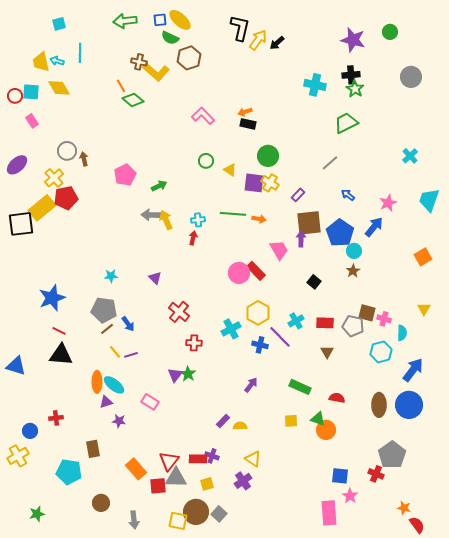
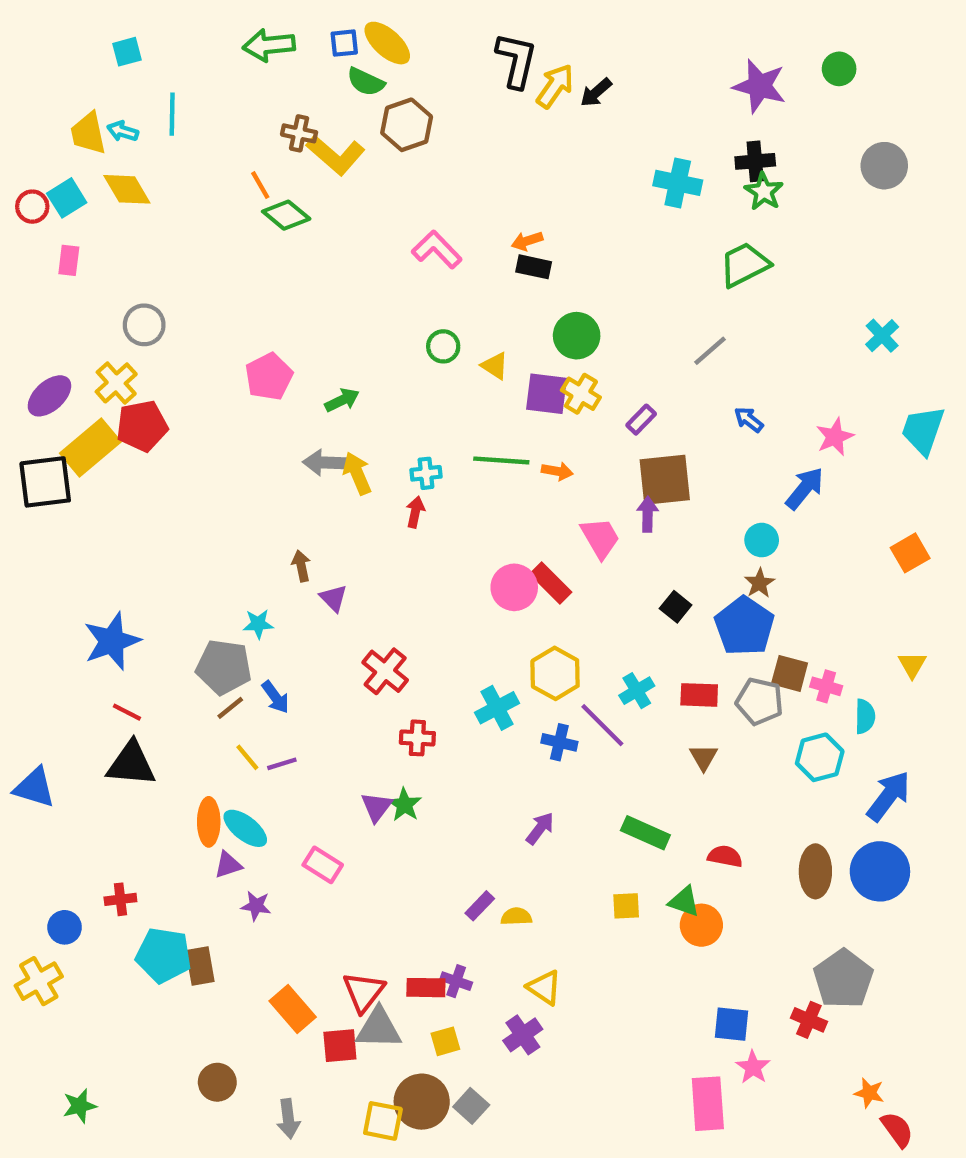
cyan square: (31, 92) -> (67, 198), turned -36
pink rectangle: (32, 121) -> (69, 260), turned 40
brown arrow: (84, 159) -> (301, 566), moved
purple ellipse: (17, 165) -> (49, 396), moved
blue pentagon: (340, 233) -> (744, 626), moved
cyan star: (111, 276) -> (258, 624), moved
cyan pentagon: (69, 472) -> (164, 955), moved

